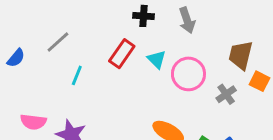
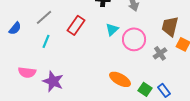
red rectangle: (122, 54) -> (76, 25), moved
cyan triangle: (157, 59) -> (112, 29), turned 32
cyan line: (77, 75) -> (46, 41), moved

